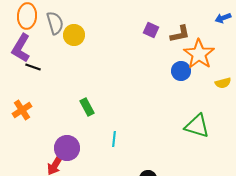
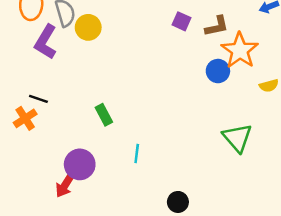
purple L-shape: (21, 48) -> (46, 42), moved
black line: (33, 67) -> (38, 99), moved
green triangle: (197, 126) -> (237, 138), turned 32

